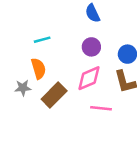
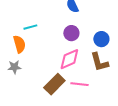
orange semicircle: (38, 69) -> (19, 44), moved
brown rectangle: (54, 95) -> (54, 84), moved

